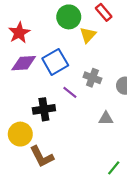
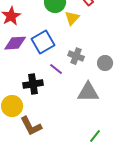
gray triangle: (106, 118) -> (88, 92), size x1.6

